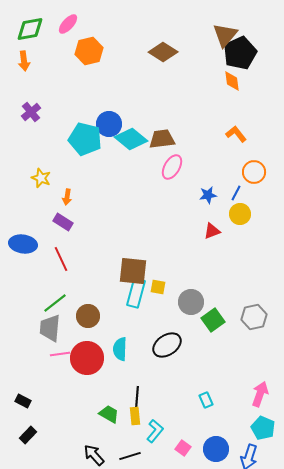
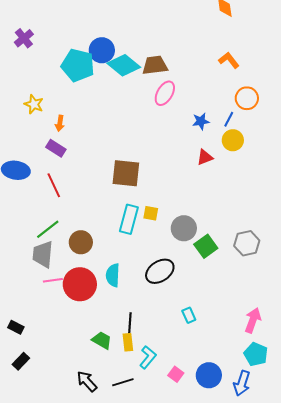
brown square: (133, 271) -> (126, 173), moved
cyan rectangle: (206, 400) -> (189, 315), moved

